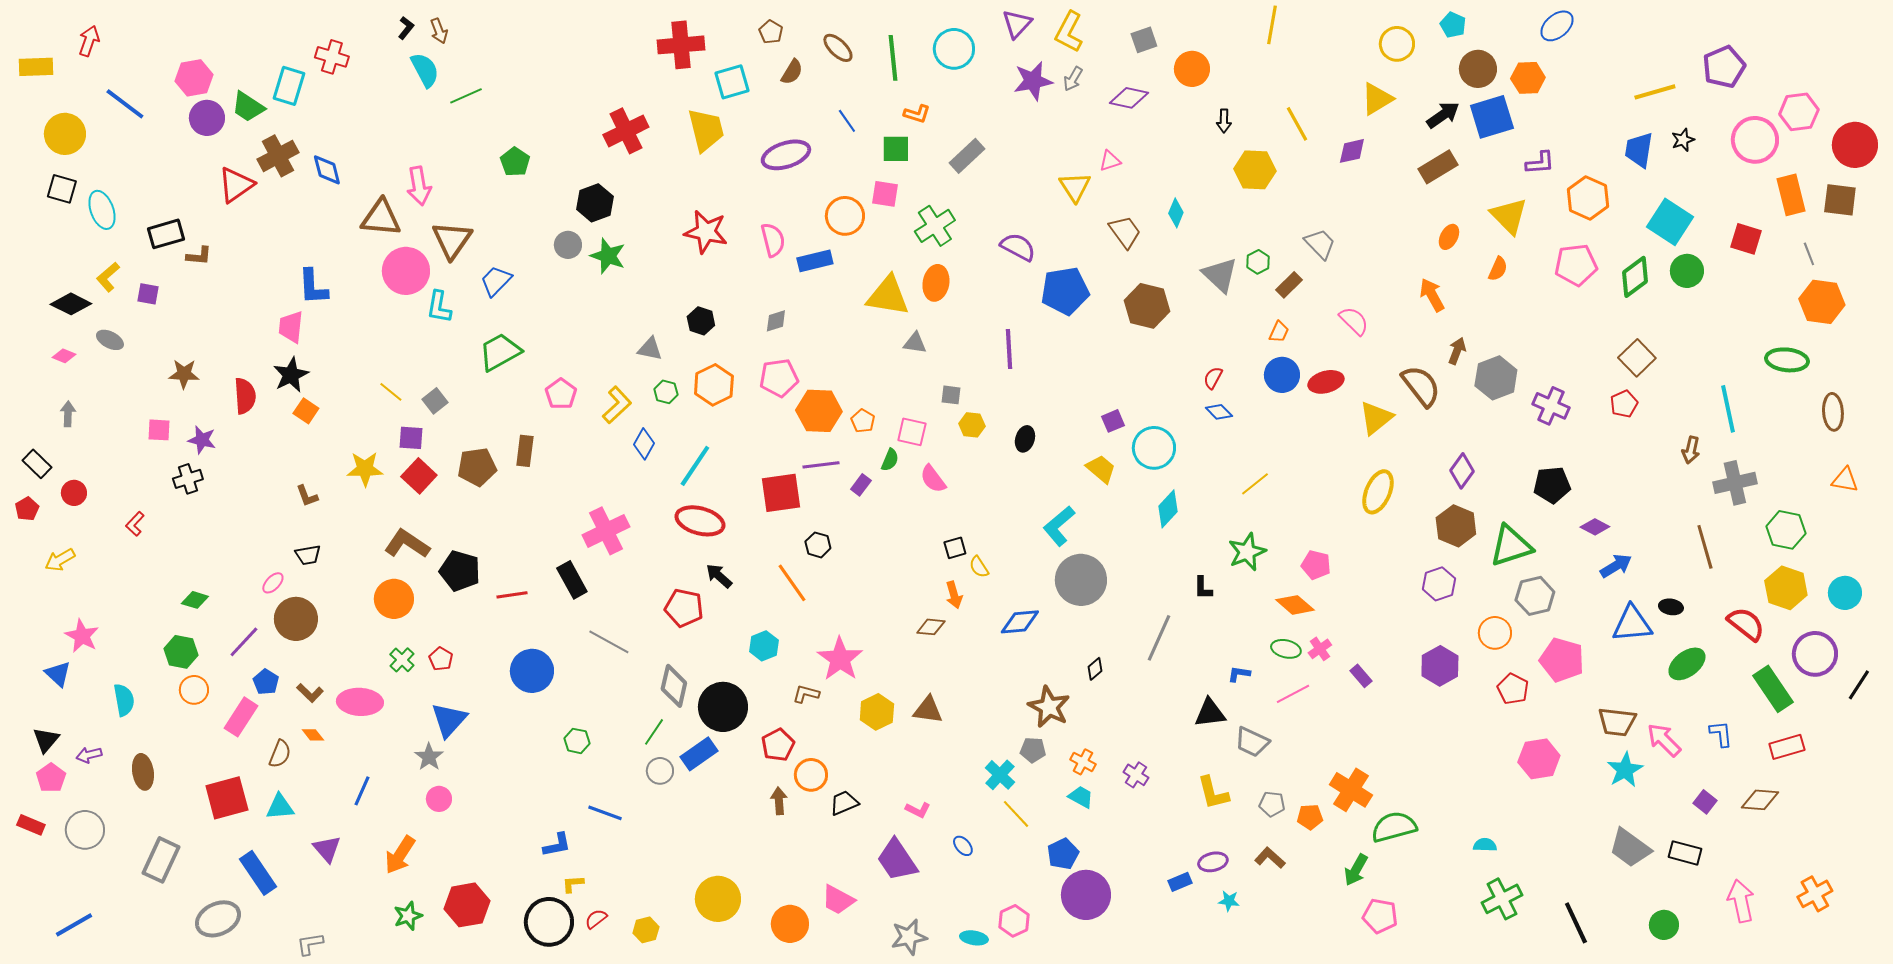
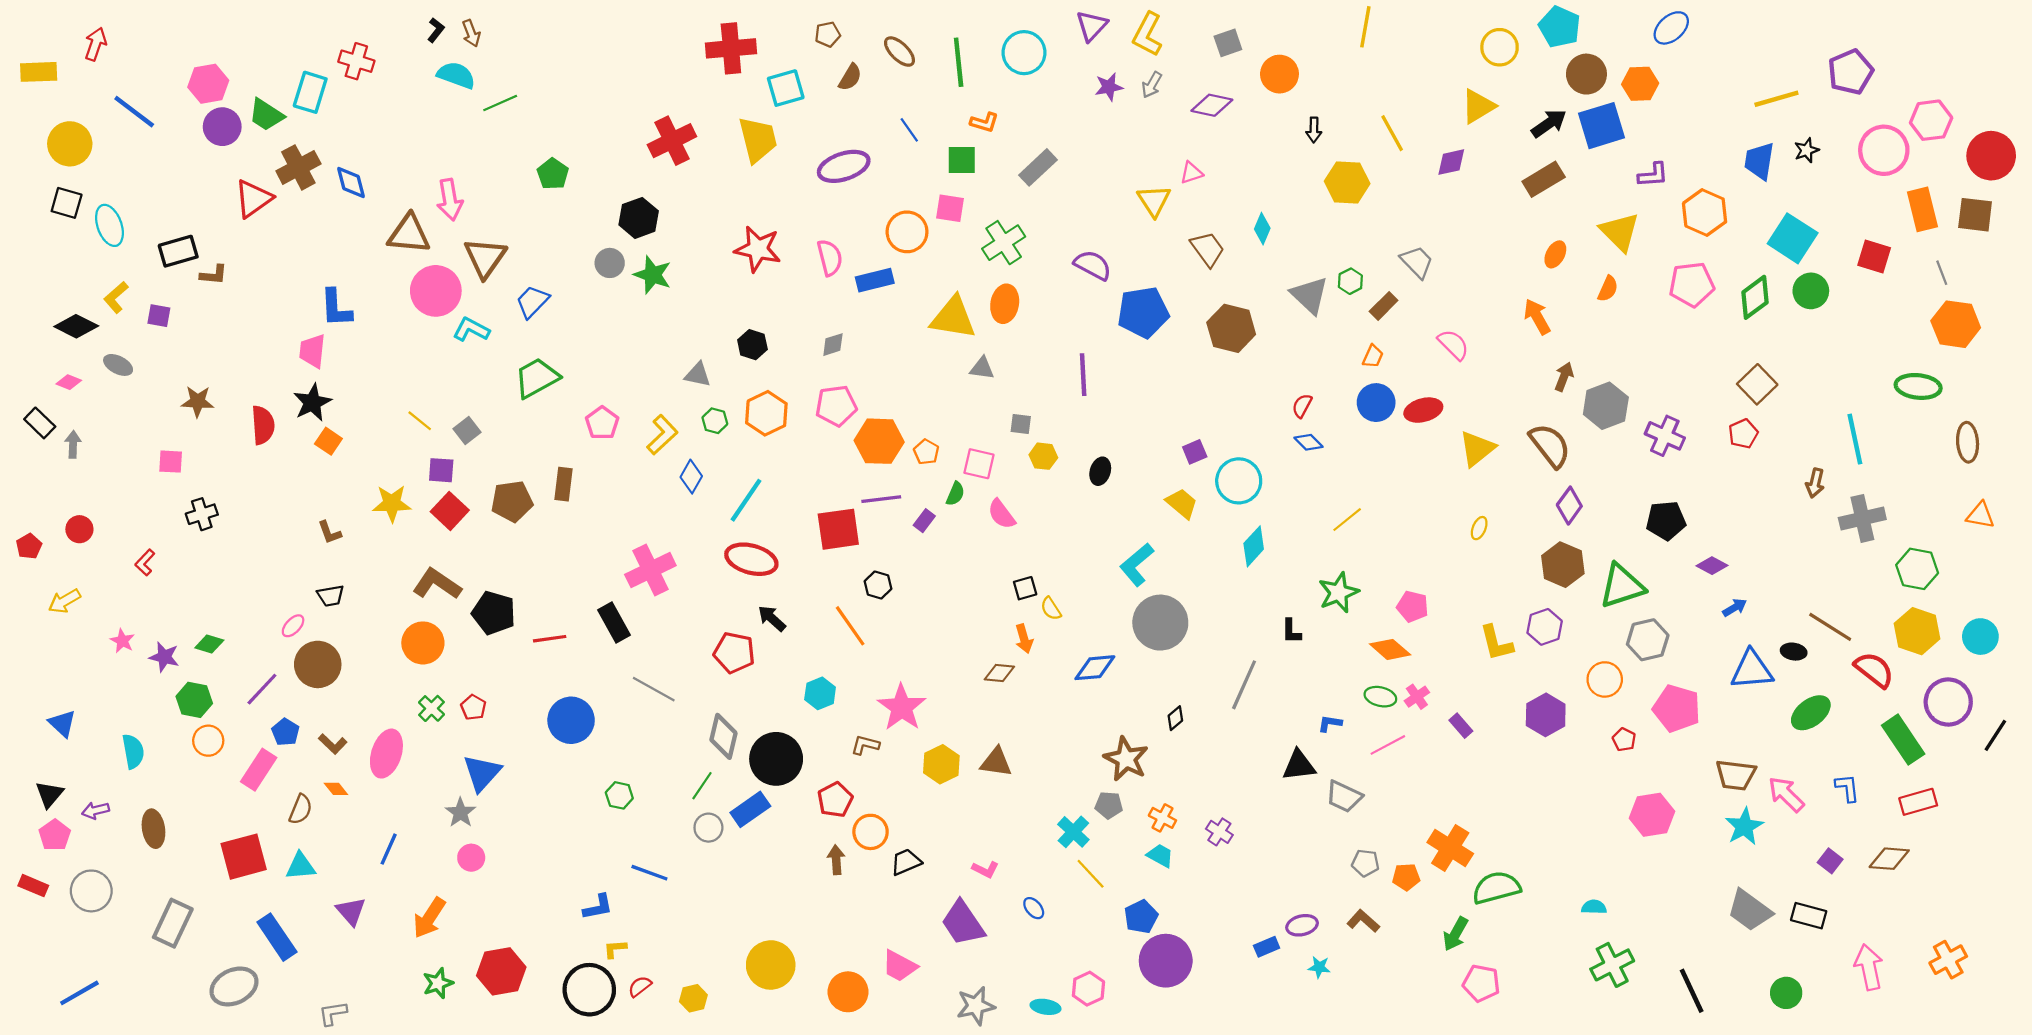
cyan pentagon: (1453, 25) -> (1560, 27), size x1.5
brown pentagon: (771, 32) -> (828, 34), turned 30
cyan semicircle: (425, 70) -> (456, 75), turned -42
purple star: (1033, 81) -> (1109, 87), size x0.7
cyan L-shape: (439, 307) -> (471, 330), turned 108
brown semicircle: (1421, 386) -> (1550, 445), moved
purple star: (202, 440) -> (164, 657), moved
black rectangle: (37, 464) -> (40, 423), moved
yellow ellipse: (1378, 492) -> (1479, 528), size x0.5
brown line: (1705, 547) -> (1830, 627), moved, turned -42
blue arrow: (1616, 566) -> (1735, 608), size x0.7
pink star: (82, 636) -> (122, 641), moved, size x0.7
red pentagon: (1513, 689) -> (1624, 740), size x0.7
pink ellipse: (360, 702) -> (386, 754), turned -75
yellow L-shape: (1213, 793) -> (1496, 643), moved

